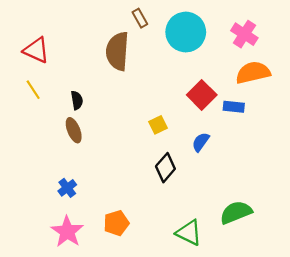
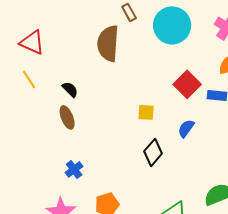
black semicircle: (77, 100) -> (70, 89), turned -36
yellow square: (158, 125) -> (146, 112), turned 30
blue cross: (67, 188) -> (74, 169), moved

